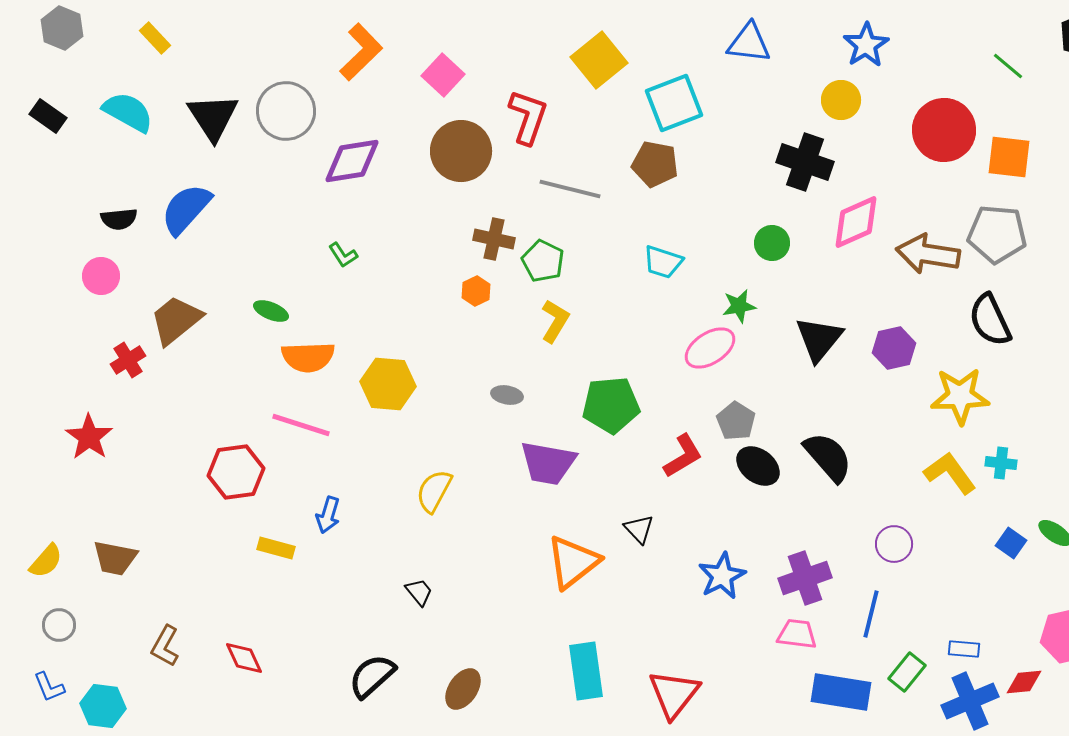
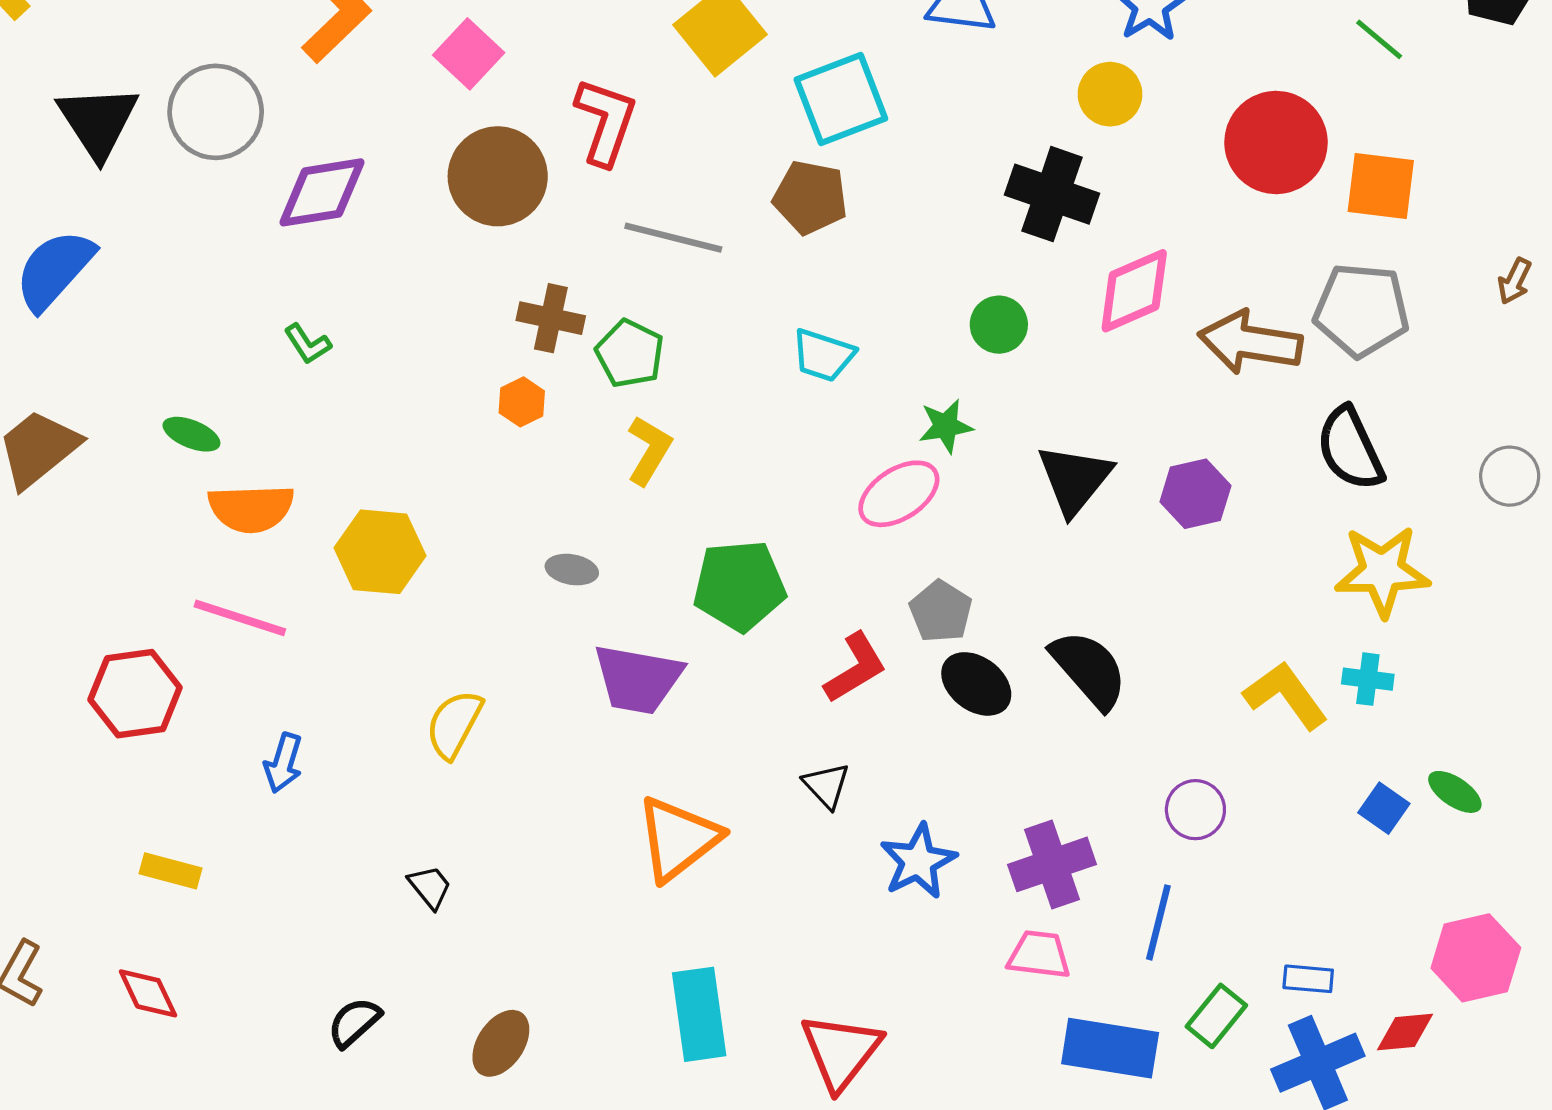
yellow star: (960, 396) -> (1382, 571), moved
black triangle: (639, 529) -> (826, 785), moved
yellow rectangle: (276, 548) -> (171, 871), moved
black semicircle: (372, 676) -> (354, 1022), size x0.7

